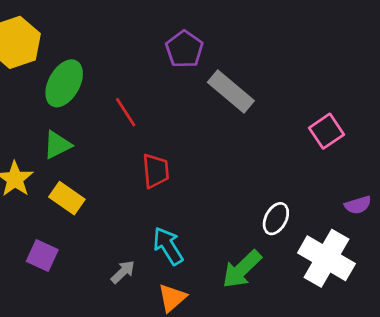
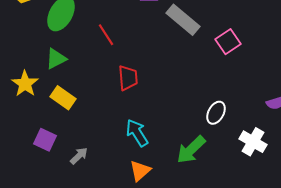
pink square: (326, 131) -> (228, 42), moved
white cross: (326, 258) -> (253, 142), size x0.7
gray arrow: (123, 272) -> (79, 156), moved

